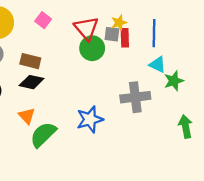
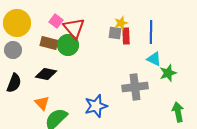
red triangle: (86, 28) -> (74, 28), moved
green circle: (92, 48) -> (68, 45), moved
brown rectangle: (30, 61) -> (49, 43), moved

